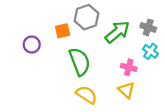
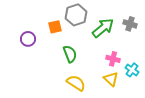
cyan cross: (150, 51) -> (132, 70), moved
green semicircle: (80, 62) -> (70, 54), size x0.7

